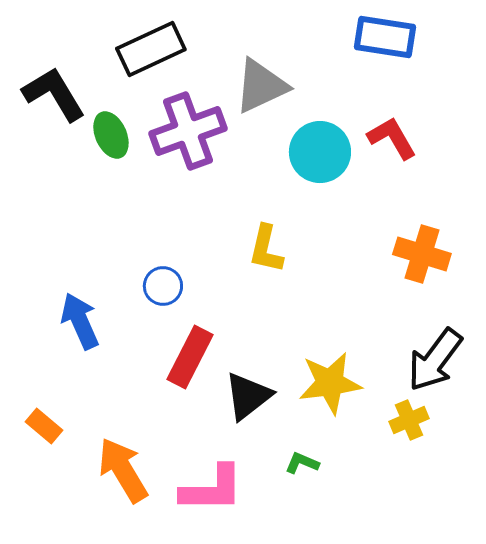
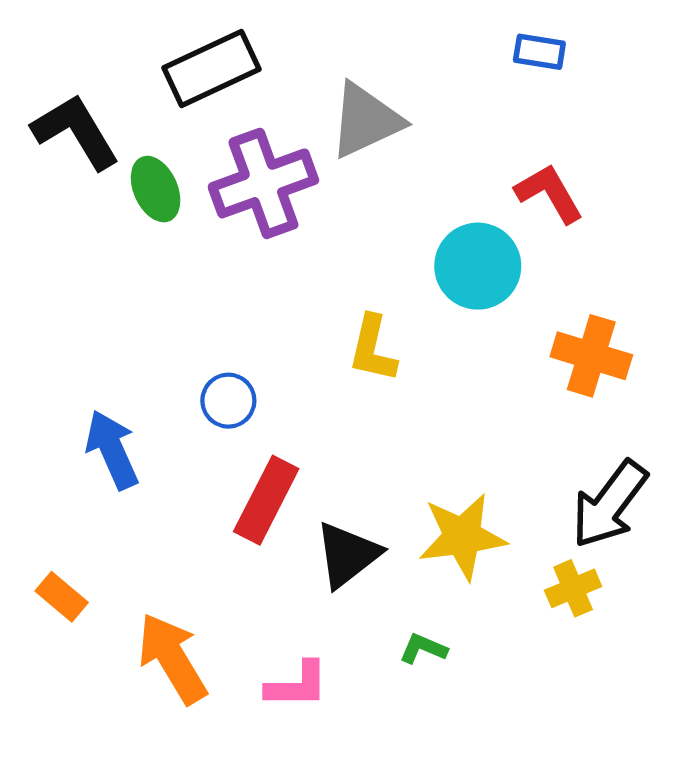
blue rectangle: (385, 37) -> (539, 52), size x0.6
cyan circle: (320, 152) -> (478, 266), moved
pink L-shape: (212, 489) -> (297, 685), size x0.7

